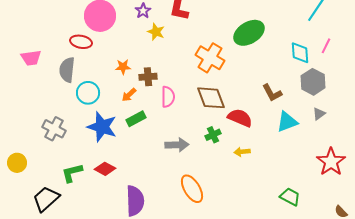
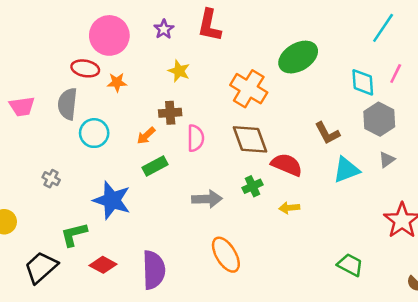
yellow star: (156, 32) -> (179, 71), moved
pink trapezoid: (31, 58) -> (22, 106), moved
orange star: (123, 67) -> (117, 82), moved
blue star: (102, 127) -> (112, 200), moved
gray cross: (54, 129) -> (51, 179), size x0.6
red diamond: (105, 169) -> (103, 265), moved

